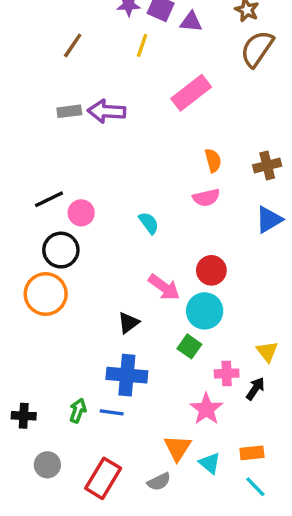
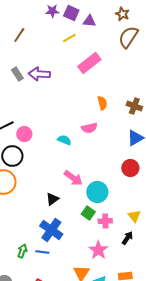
yellow line: (142, 45) -> (69, 38), moved, turned 40
gray rectangle: (69, 111) -> (17, 74), turned 64
brown cross: (267, 165) -> (134, 106), turned 35
pink semicircle: (206, 198) -> (89, 128), moved
cyan semicircle: (149, 223) -> (64, 140), turned -32
red circle: (211, 270) -> (130, 168), moved
pink cross: (227, 373) -> (105, 221), moved
blue cross: (127, 375) -> (51, 230), turned 30

